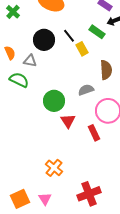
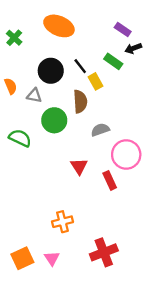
brown semicircle: (106, 70) -> (80, 101), moved
green semicircle: (19, 80) -> (20, 138), moved
green circle: (54, 101) -> (54, 120), moved
orange cross: (54, 168) -> (63, 222), turned 36

